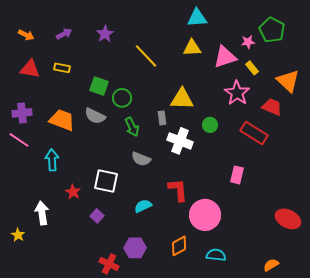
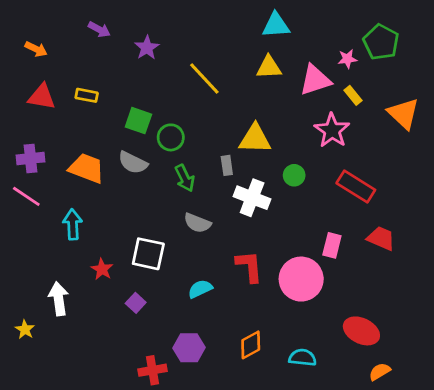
purple arrow: (64, 34) -> (99, 29), moved, turned 56
red trapezoid: (272, 107) -> (381, 238), moved
pink circle: (205, 215) -> (301, 279), moved
red ellipse: (288, 219) -> (361, 331), moved
red cross: (109, 264) -> (152, 370), turned -36

